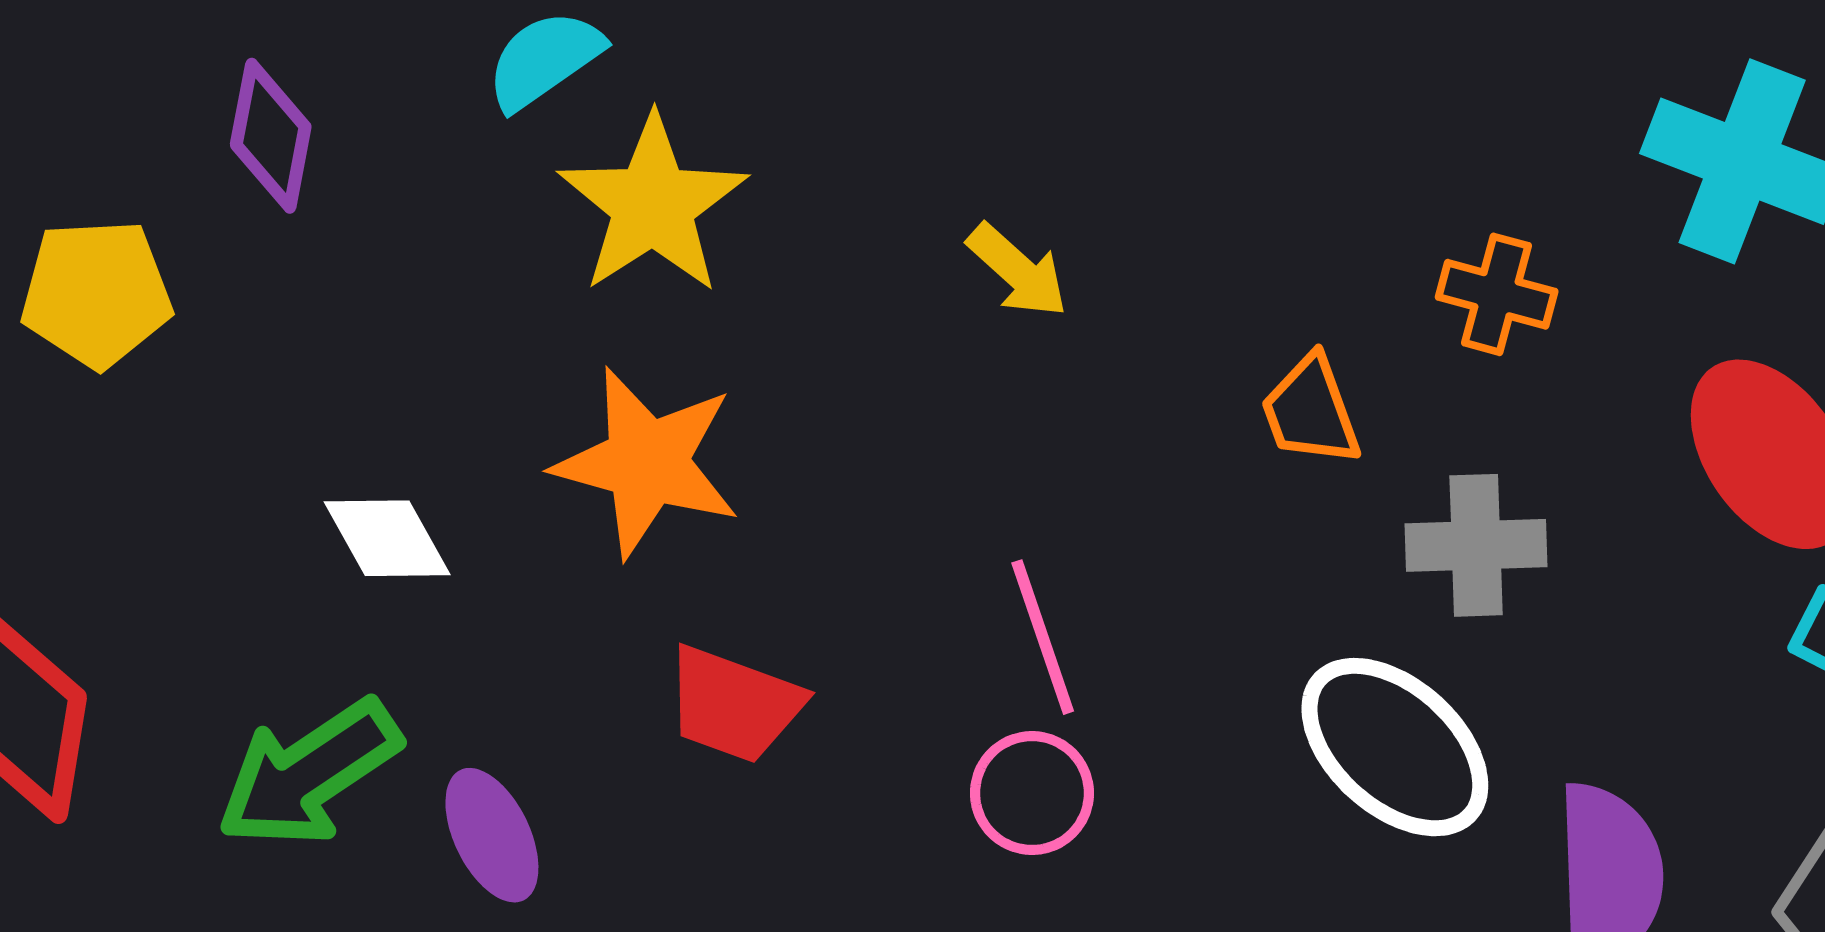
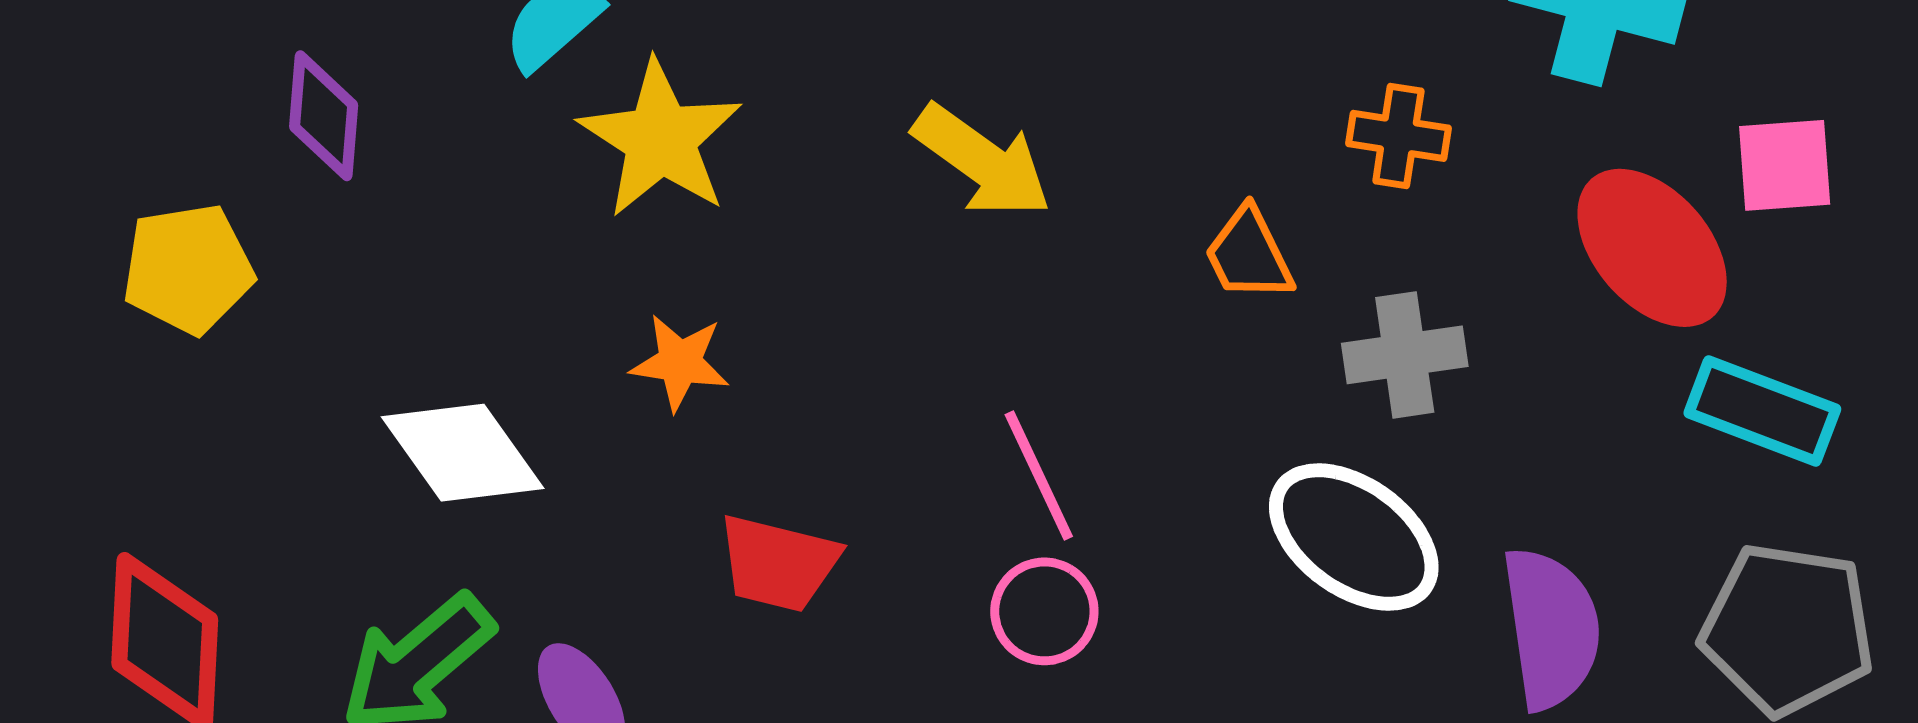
yellow arrow: (1018, 271) -> (982, 161), size x1.5
orange star: (647, 462) -> (680, 362), size x0.6
white diamond: (387, 538) -> (463, 453), size x1.4

